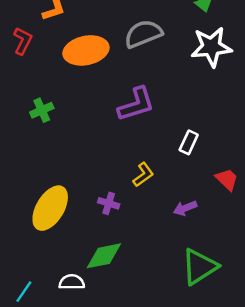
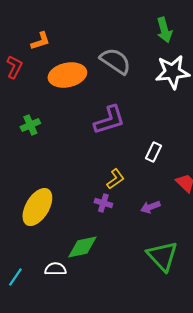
gray semicircle: (143, 34) -> (115, 61), turned 56
purple cross: (109, 203) -> (103, 203), moved
green triangle: (199, 267) -> (162, 256), turned -40

